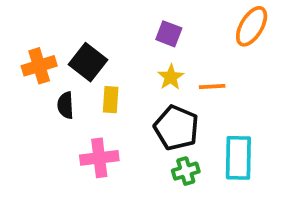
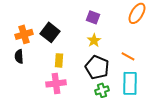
orange line: (212, 86) -> (128, 56), moved, turned 32
yellow rectangle: (111, 100) -> (59, 60), moved
black semicircle: (65, 105) -> (19, 56), moved

